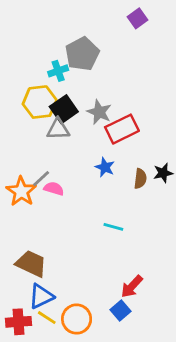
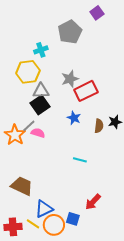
gray pentagon: (82, 54) -> (70, 32), moved
black square: (64, 109) -> (40, 105), moved
gray star: (99, 112) -> (70, 79), turned 30
blue triangle: (41, 296) -> (44, 209), moved
blue square: (121, 310) -> (73, 219), moved, turned -32

